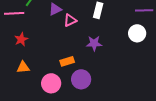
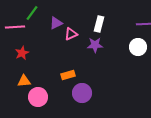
purple star: (94, 43) -> (95, 45), moved
pink circle: (51, 83) -> (38, 97), moved

